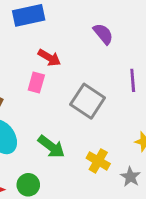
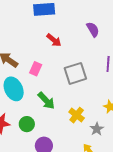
pink rectangle: (36, 83) -> (36, 69), moved
gray square: (88, 101) -> (75, 73), turned 30

